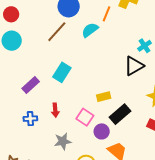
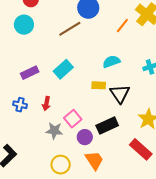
cyan semicircle: (90, 30) -> (111, 62), moved
black triangle: (134, 66) -> (120, 94), moved, turned -50
yellow rectangle: (104, 97) -> (99, 85), moved
gray star: (63, 141) -> (54, 131), moved

